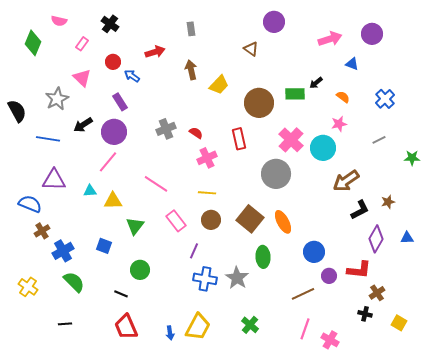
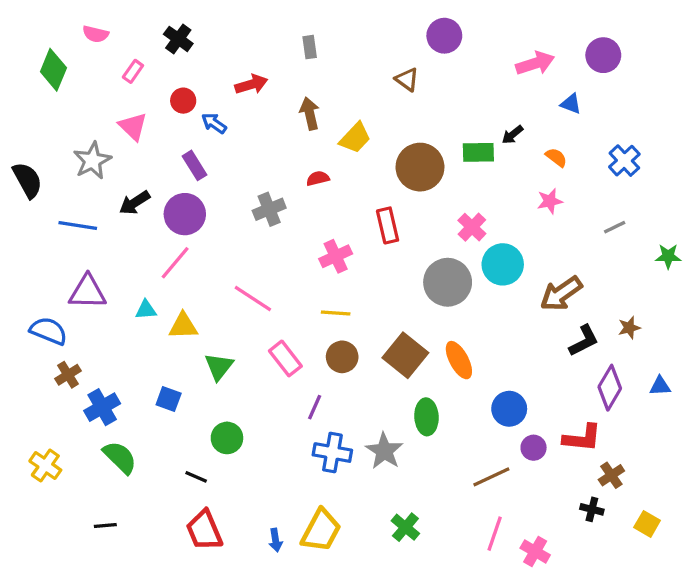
red semicircle: (196, 133) -> (318, 178), moved, turned -48
pink cross: (291, 140) -> (472, 227), size x0.7
cyan circle: (323, 148) -> (503, 264), moved

